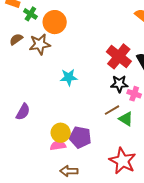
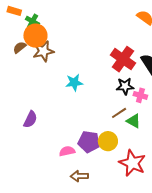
orange circle: (55, 22) -> (35, 36), moved
yellow circle: (61, 133) -> (108, 141), moved

